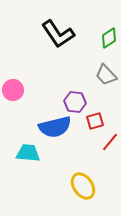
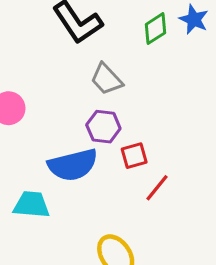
gray trapezoid: (106, 75) -> (107, 79), moved

